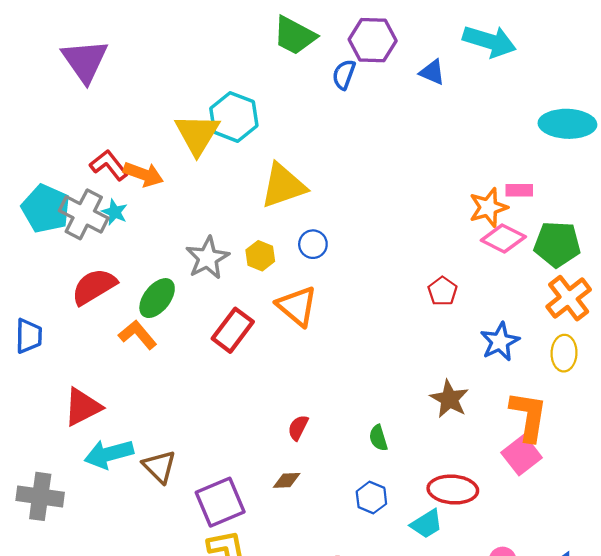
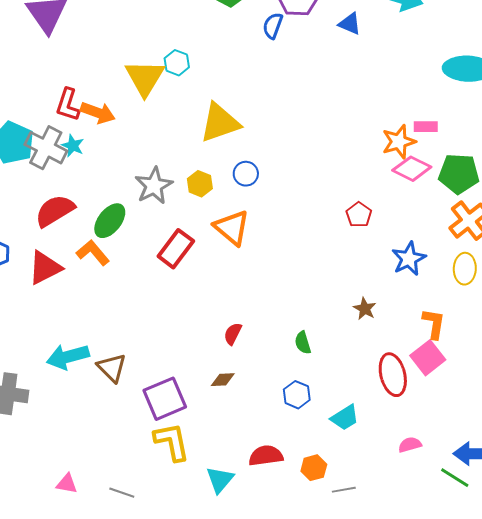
cyan hexagon: (234, 117) -> (177, 63), size x0.6
red L-shape: (109, 165) -> (68, 105), turned -124
brown star: (449, 399) -> (365, 309), size x0.7
red triangle: (83, 407) -> (45, 268), moved
orange L-shape: (528, 416) -> (434, 324), size x0.7
red ellipse: (453, 490) -> (393, 375), moved, turned 72

